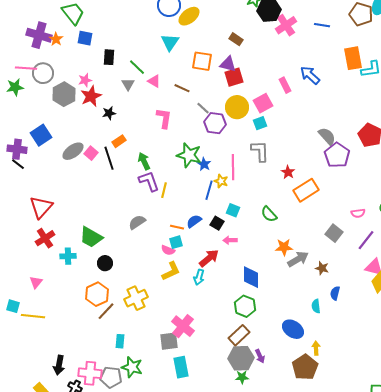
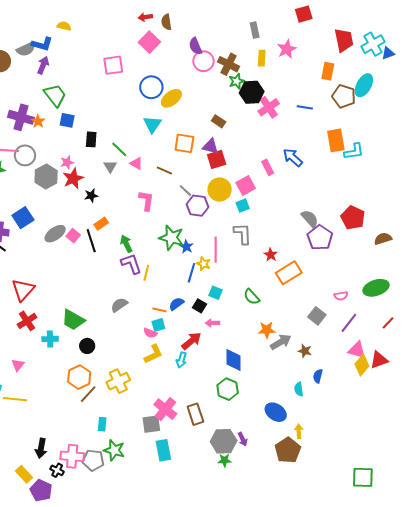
brown rectangle: (239, 335) -> (195, 414), moved, turned -65

